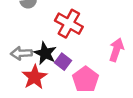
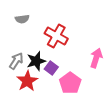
gray arrow: (21, 53) -> (16, 61), turned 126
black star: (45, 53) -> (36, 61), turned 30

